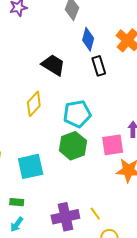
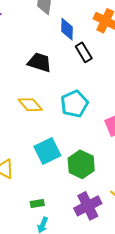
yellow diamond: (34, 104) -> (30, 105), turned -70
green hexagon: (73, 146) -> (81, 164), moved
cyan square: (31, 166) -> (47, 151), moved

